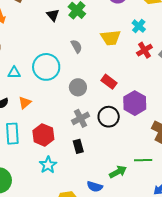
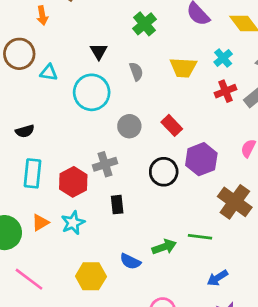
black triangle: (53, 15) -> (99, 51), moved
cyan triangle: (14, 73) -> (49, 73), moved
orange triangle: (25, 103) -> (40, 222), moved
gray cross: (81, 118) -> (105, 164), moved

